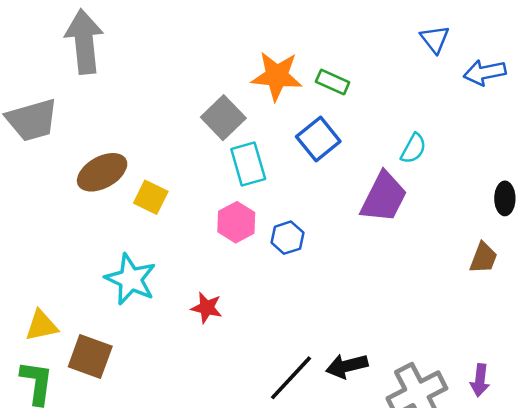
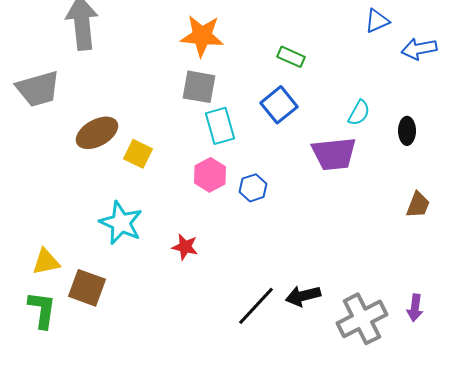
blue triangle: (435, 39) -> (377, 21), turned 44
orange star: (277, 76) -> (202, 36), moved
gray square: (223, 118) -> (199, 87), turned -36
purple trapezoid: (384, 197) -> (334, 154), turned 57
black ellipse: (505, 198) -> (407, 131), moved

